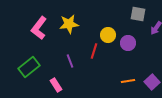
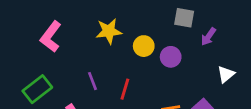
yellow star: (69, 24) -> (109, 31), moved
red line: (94, 51) -> (125, 89), moved

